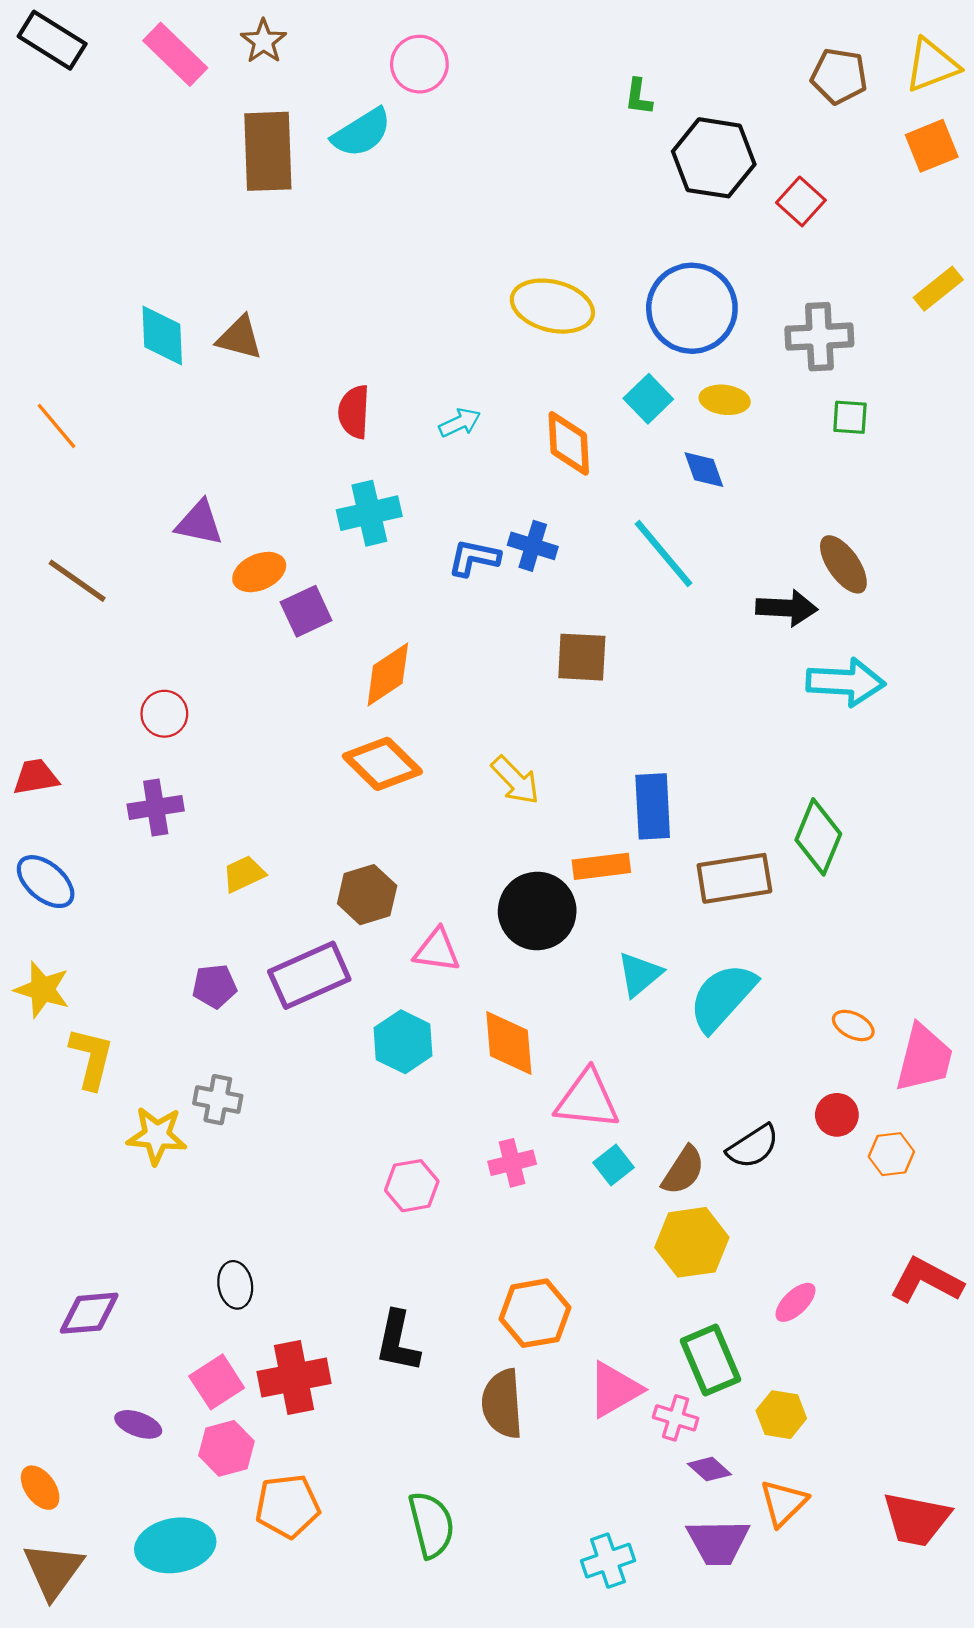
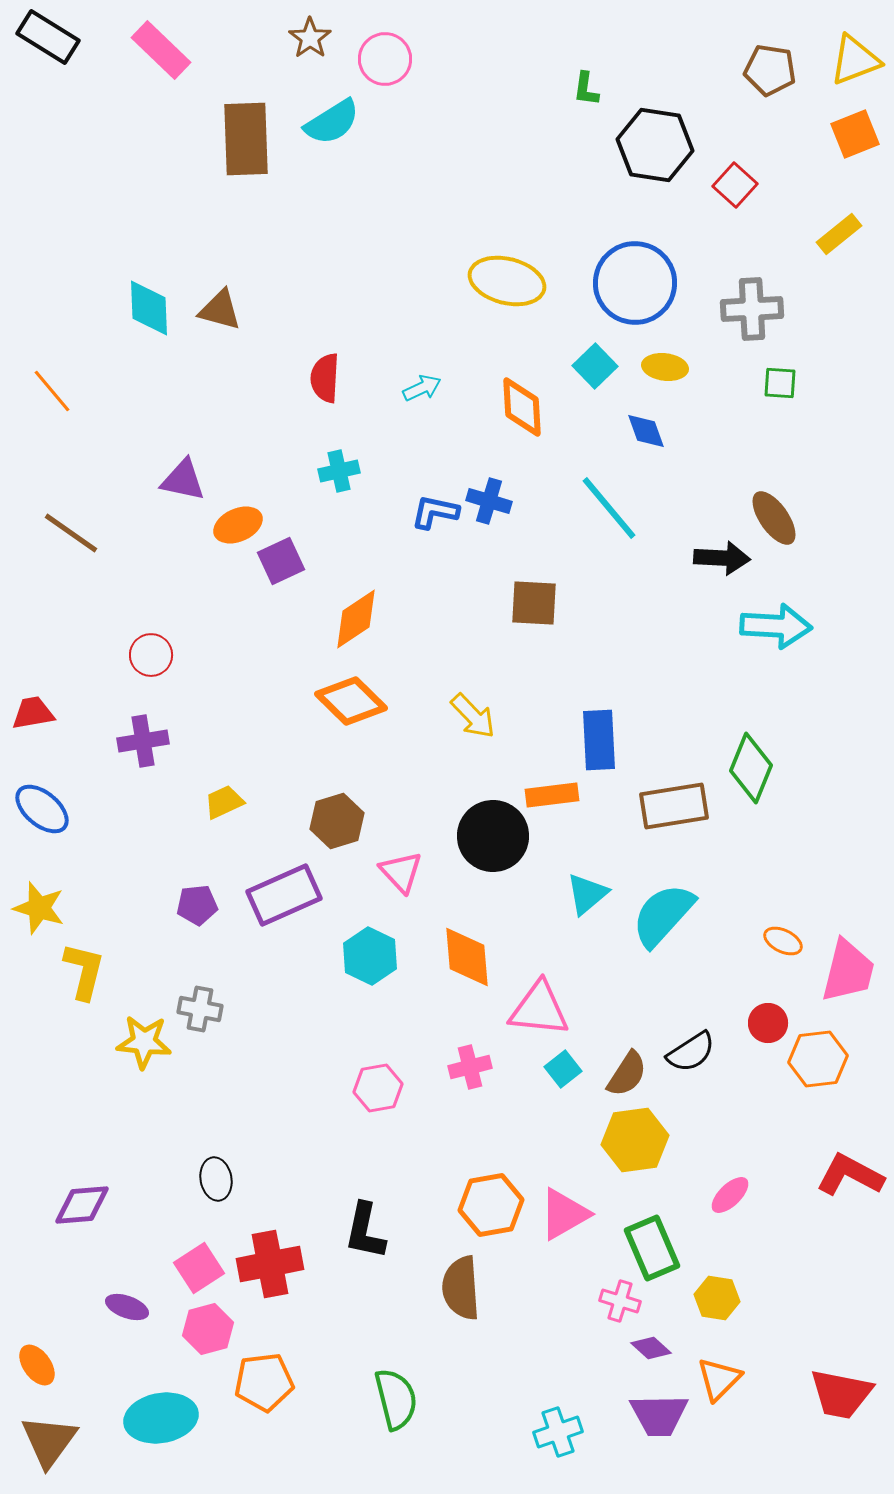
brown star: (264, 41) -> (310, 38), moved
yellow rectangle: (938, 289) -> (839, 234), moved
cyan cross: (369, 513) -> (339, 471), size x0.7
pink triangle: (437, 950) -> (401, 872), turned 39
orange hexagon: (891, 1154) -> (818, 1059), size x1.4
pink triangle: (615, 1390) -> (564, 1214), moved

